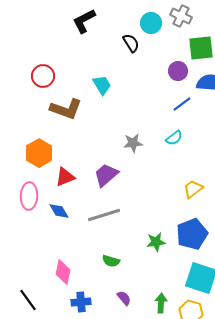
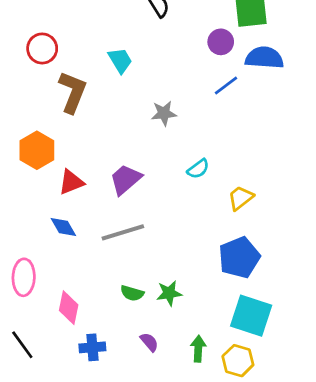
brown L-shape: (66, 109) -> (73, 92), turned -88
cyan semicircle: (174, 138) -> (198, 169), moved
gray star: (133, 143) -> (164, 113), moved
pink ellipse: (29, 196) -> (24, 277), moved
green star: (156, 242) -> (169, 293), moved

